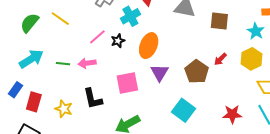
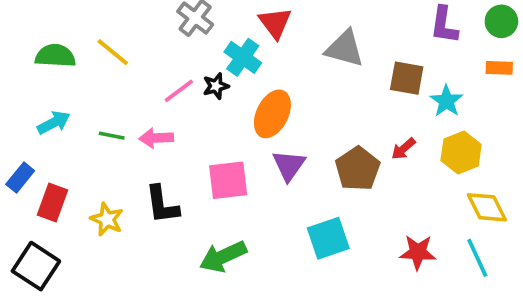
cyan cross: (130, 16) -> (243, 57), turned -30
green semicircle: (30, 23) -> (55, 56), turned 50
cyan star: (256, 31) -> (446, 101), moved
black star: (118, 41) -> (216, 86), moved
cyan arrow: (31, 59) -> (54, 123), size x0.7
cyan square: (184, 110) -> (328, 238), turned 30

